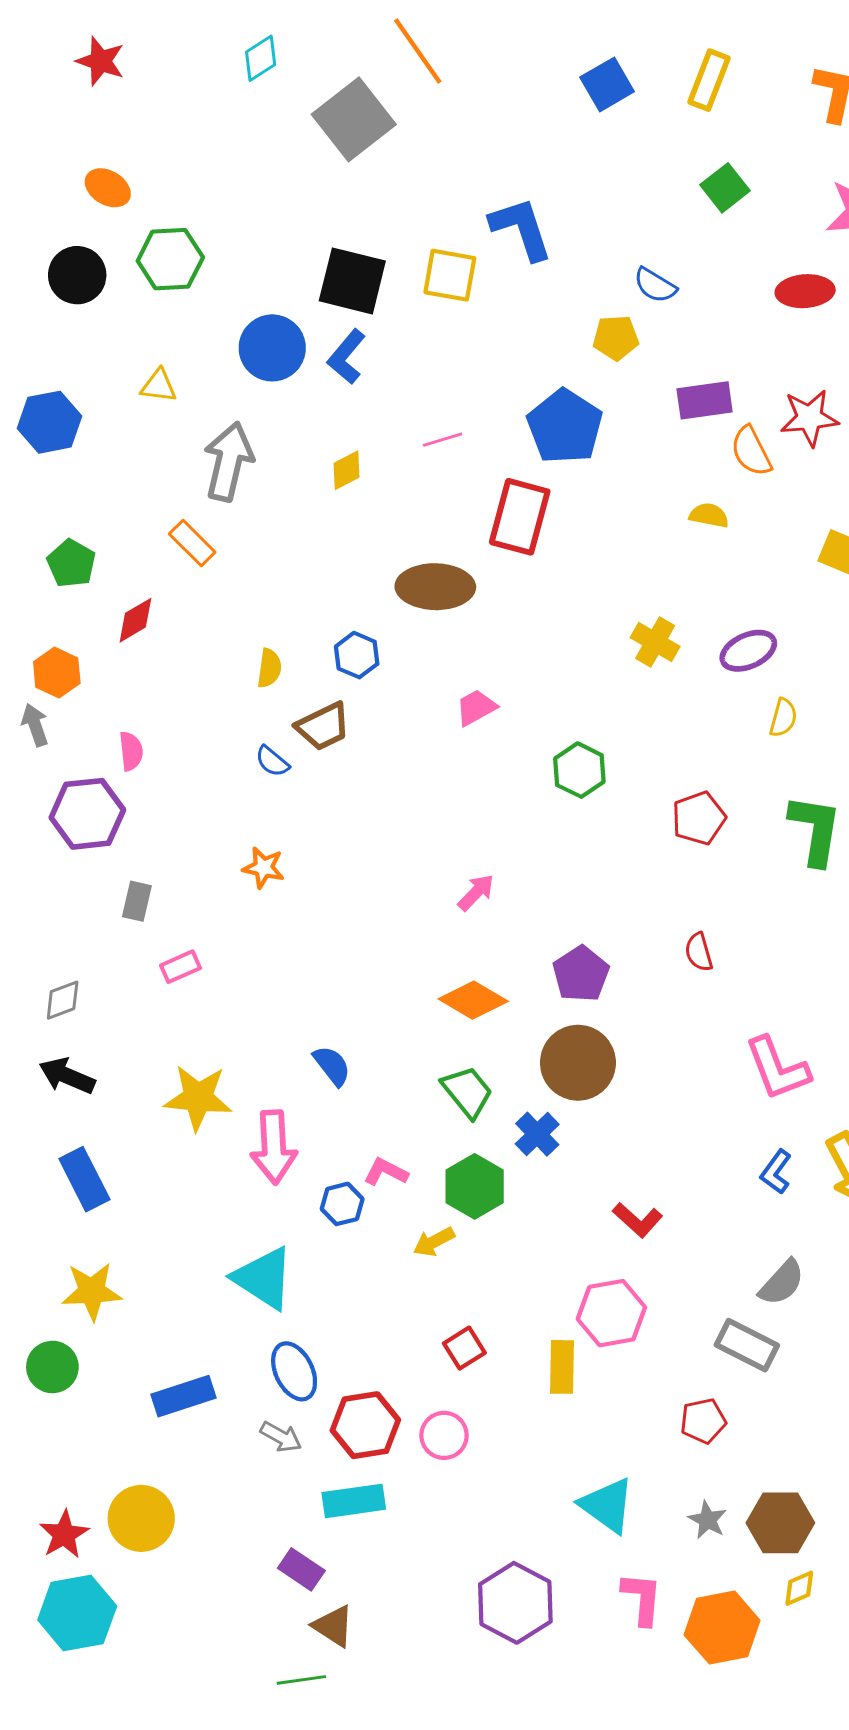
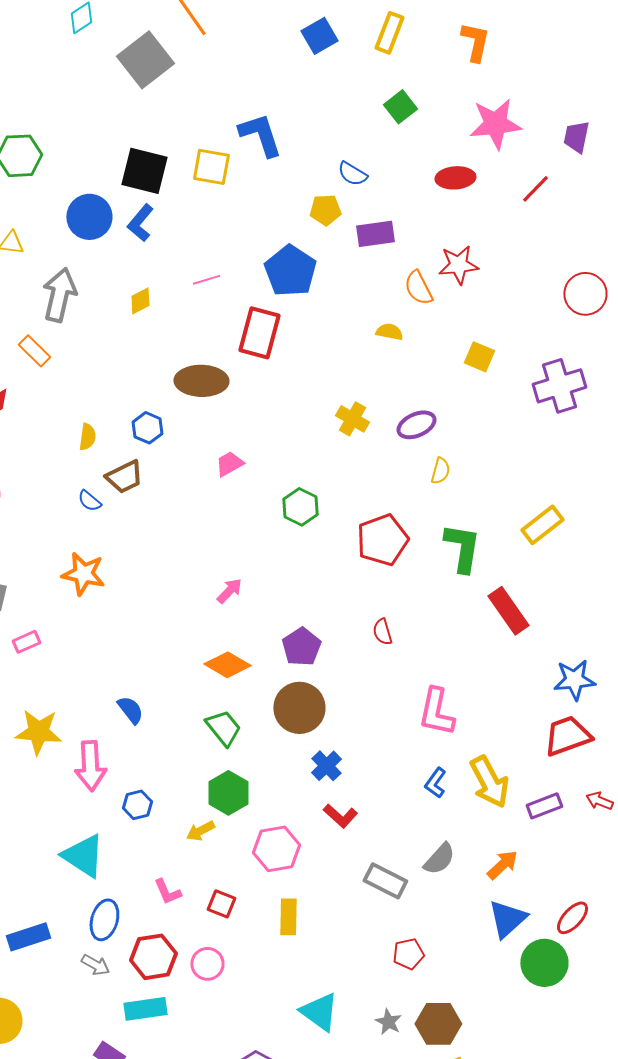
purple rectangle: (705, 400) -> (375, 234), moved
red pentagon: (699, 818) -> (382, 540), size x1.4
orange star: (264, 868) -> (83, 574), size x1.5
pink L-shape: (777, 1069) -> (436, 712), turned 33
blue cross: (537, 1134) -> (326, 766), moved
pink L-shape: (386, 1172) -> (167, 892), moved, turned -140
pink hexagon: (611, 1313) -> (276, 849), moved
gray rectangle: (747, 1345) -> (385, 881), moved
red square: (464, 1348) -> (221, 904), turned -36
blue ellipse: (294, 1371) -> (104, 920), turned 42
red pentagon: (703, 1421) -> (408, 954), moved

